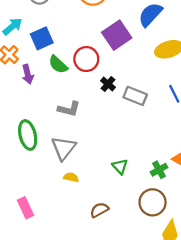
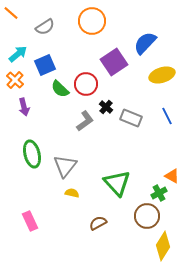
purple arrow: (28, 74) -> (24, 107), moved
gray L-shape: (69, 109) -> (85, 121), moved, turned -50
green triangle: (120, 166) -> (117, 183), size x1.8
green cross: (159, 170) -> (159, 193), moved

